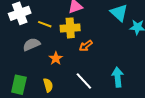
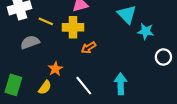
orange star: (56, 58) -> (55, 69), moved
yellow semicircle: (48, 85) -> (45, 87), turned 48

